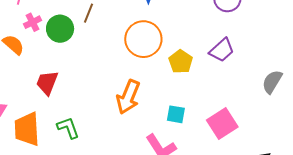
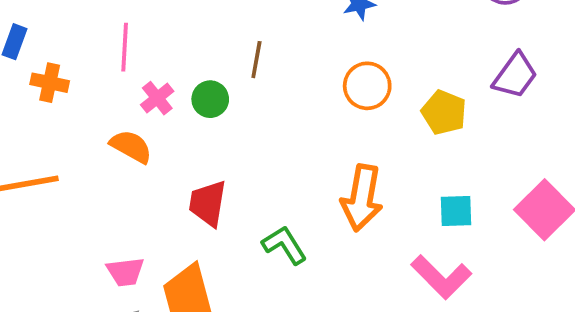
green circle: (60, 29) -> (210, 99), size x0.7
orange circle: (143, 39) -> (367, 86), size x0.7
green L-shape: (68, 128) -> (285, 245), moved

